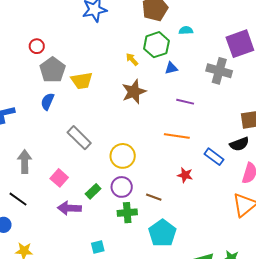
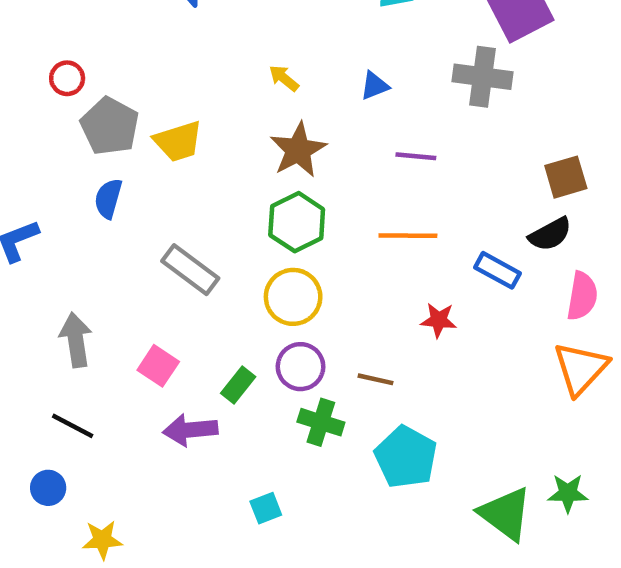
green hexagon: (156, 45) -> (297, 222), moved
green cross: (127, 213) -> (321, 422), turned 30

